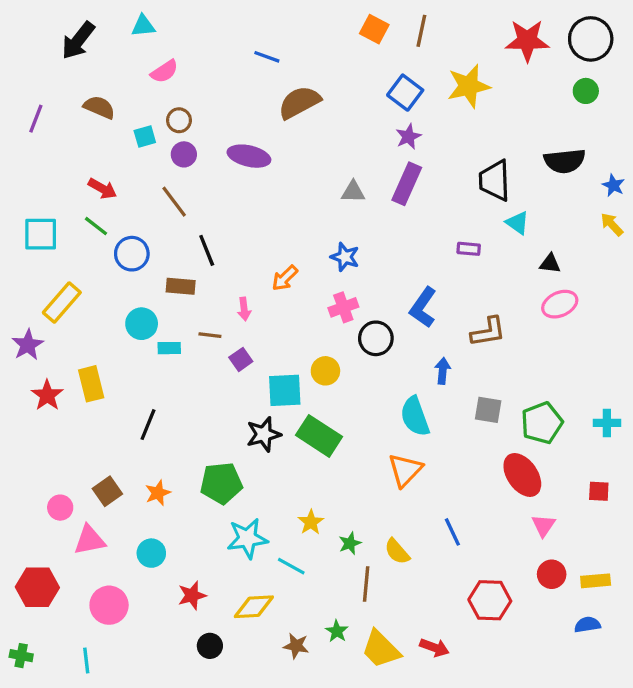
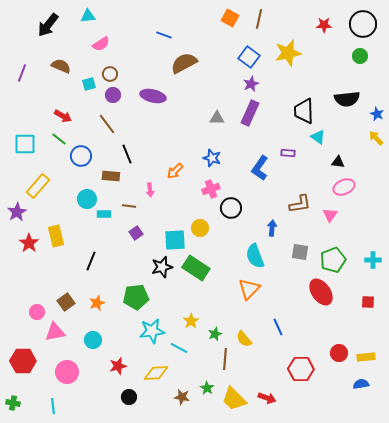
red star: (527, 41) -> (324, 25), size x0.6
blue L-shape: (423, 307) -> (260, 168), moved
purple square: (241, 359) -> (136, 233), moved
pink triangle: (543, 525) -> (330, 215), moved

